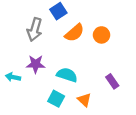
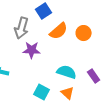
purple star: (36, 64) -> (32, 50), moved
cyan semicircle: (67, 75) -> (67, 72), moved

